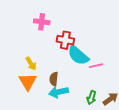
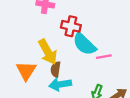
yellow arrow: (31, 64) -> (48, 52), moved, size x1.6

